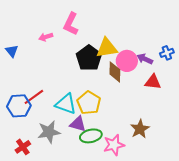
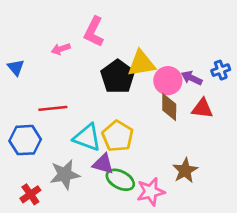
brown diamond: (115, 72) -> (169, 107), moved
red line: (34, 97) -> (53, 108), moved, turned 30
green ellipse: (91, 136) -> (120, 180), turned 40

